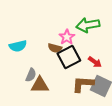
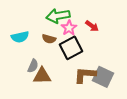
green arrow: (88, 25) -> (58, 16), moved
brown semicircle: (55, 48) -> (49, 39), moved
red arrow: (95, 62) -> (92, 26), moved

